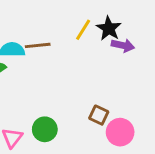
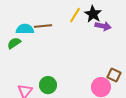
brown square: (99, 115) -> (114, 75), moved

